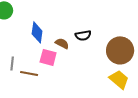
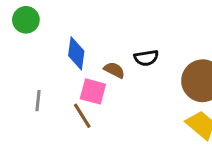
brown line: (29, 73) -> (82, 116), moved, turned 48

